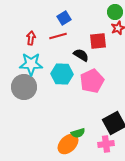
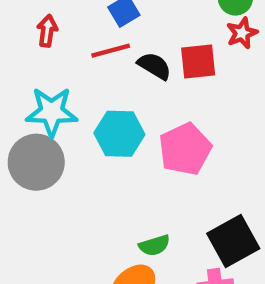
red arrow: (31, 38) -> (47, 31), moved
black semicircle: (81, 55) -> (154, 66), moved
green semicircle: (78, 133) -> (154, 245), moved

